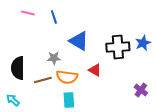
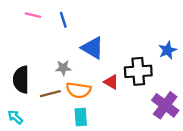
black cross: (118, 47) -> (138, 71), moved
purple cross: (141, 90) -> (165, 105), size x1.6

